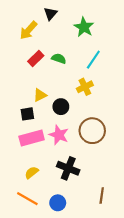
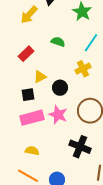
red rectangle: (36, 59) -> (26, 54), moved
black cross: (68, 168) -> (80, 147), moved
yellow semicircle: (32, 173) -> (32, 151), turned 48

